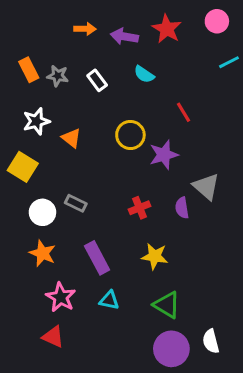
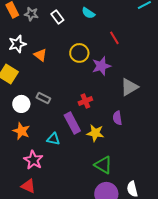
gray triangle: (206, 187) -> (129, 87), turned 48
purple semicircle: (182, 208) -> (117, 118), moved
purple rectangle: (97, 258) -> (72, 123), moved
cyan triangle: (109, 300) -> (53, 139), moved

